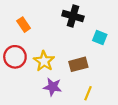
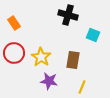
orange rectangle: (24, 25) -> (14, 23), moved
brown rectangle: (78, 64) -> (73, 60), turned -66

